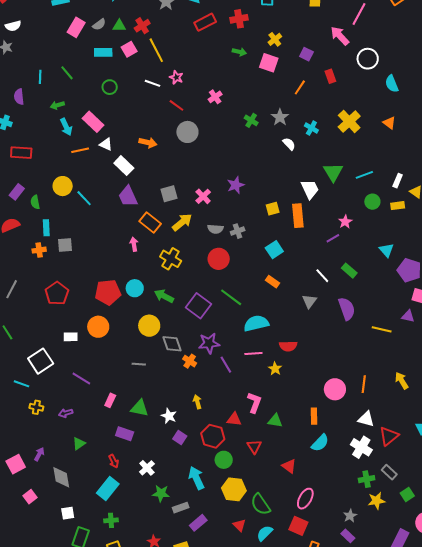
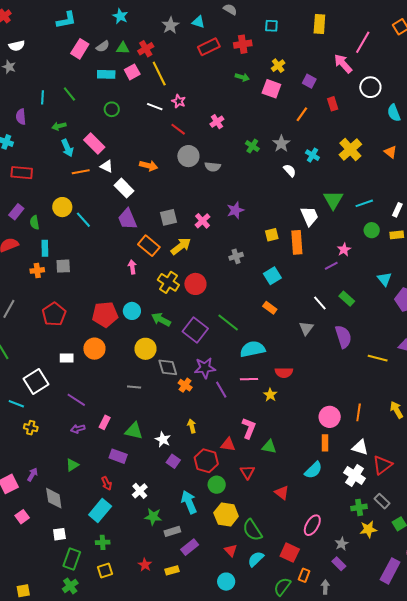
gray semicircle: (215, 229) -> (213, 167), moved
red circle: (219, 259) -> (195, 284), moved
purple arrow: (66, 413) -> (78, 429), moved
orange rectangle: (314, 416) -> (325, 443), moved
pink ellipse: (305, 499) -> (312, 525), moved

